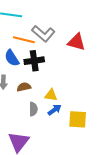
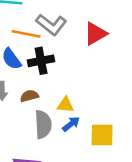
red triangle: (76, 42) -> (95, 34), turned -42
gray semicircle: (33, 109) -> (43, 124), size x1.5

